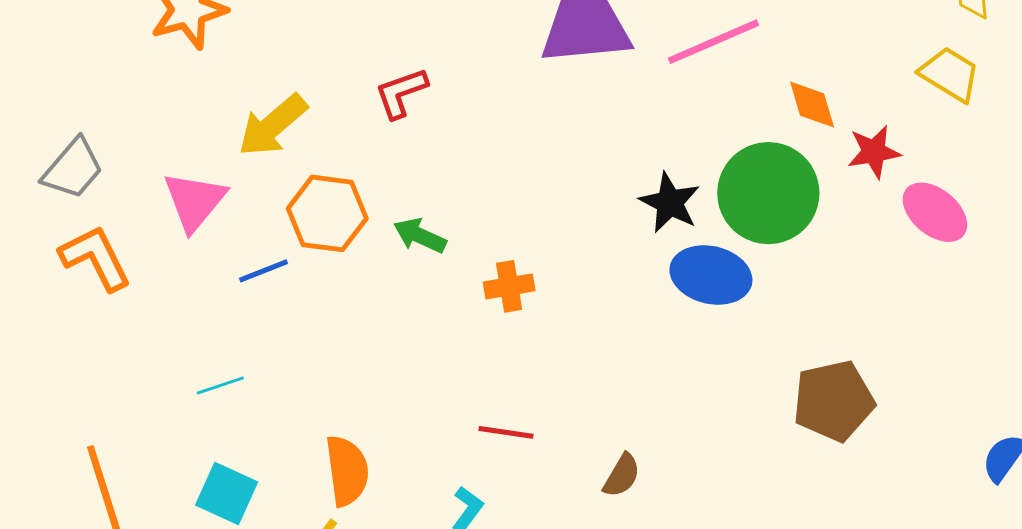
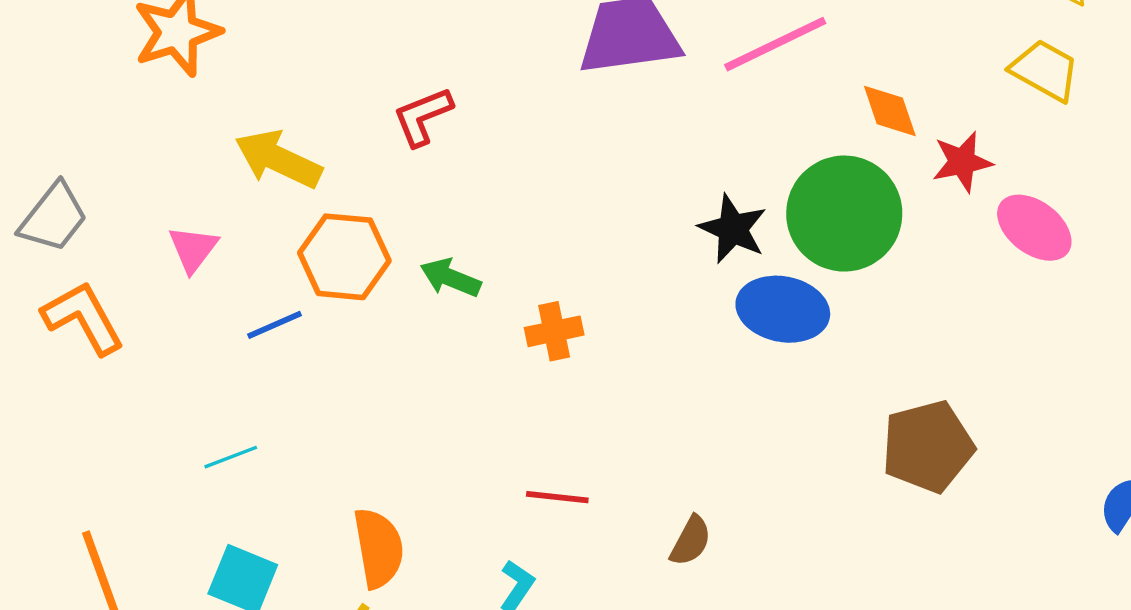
yellow arrow: (273, 125) -> (278, 159), turned 68
pink triangle: (194, 201) -> (193, 249), size x0.7

